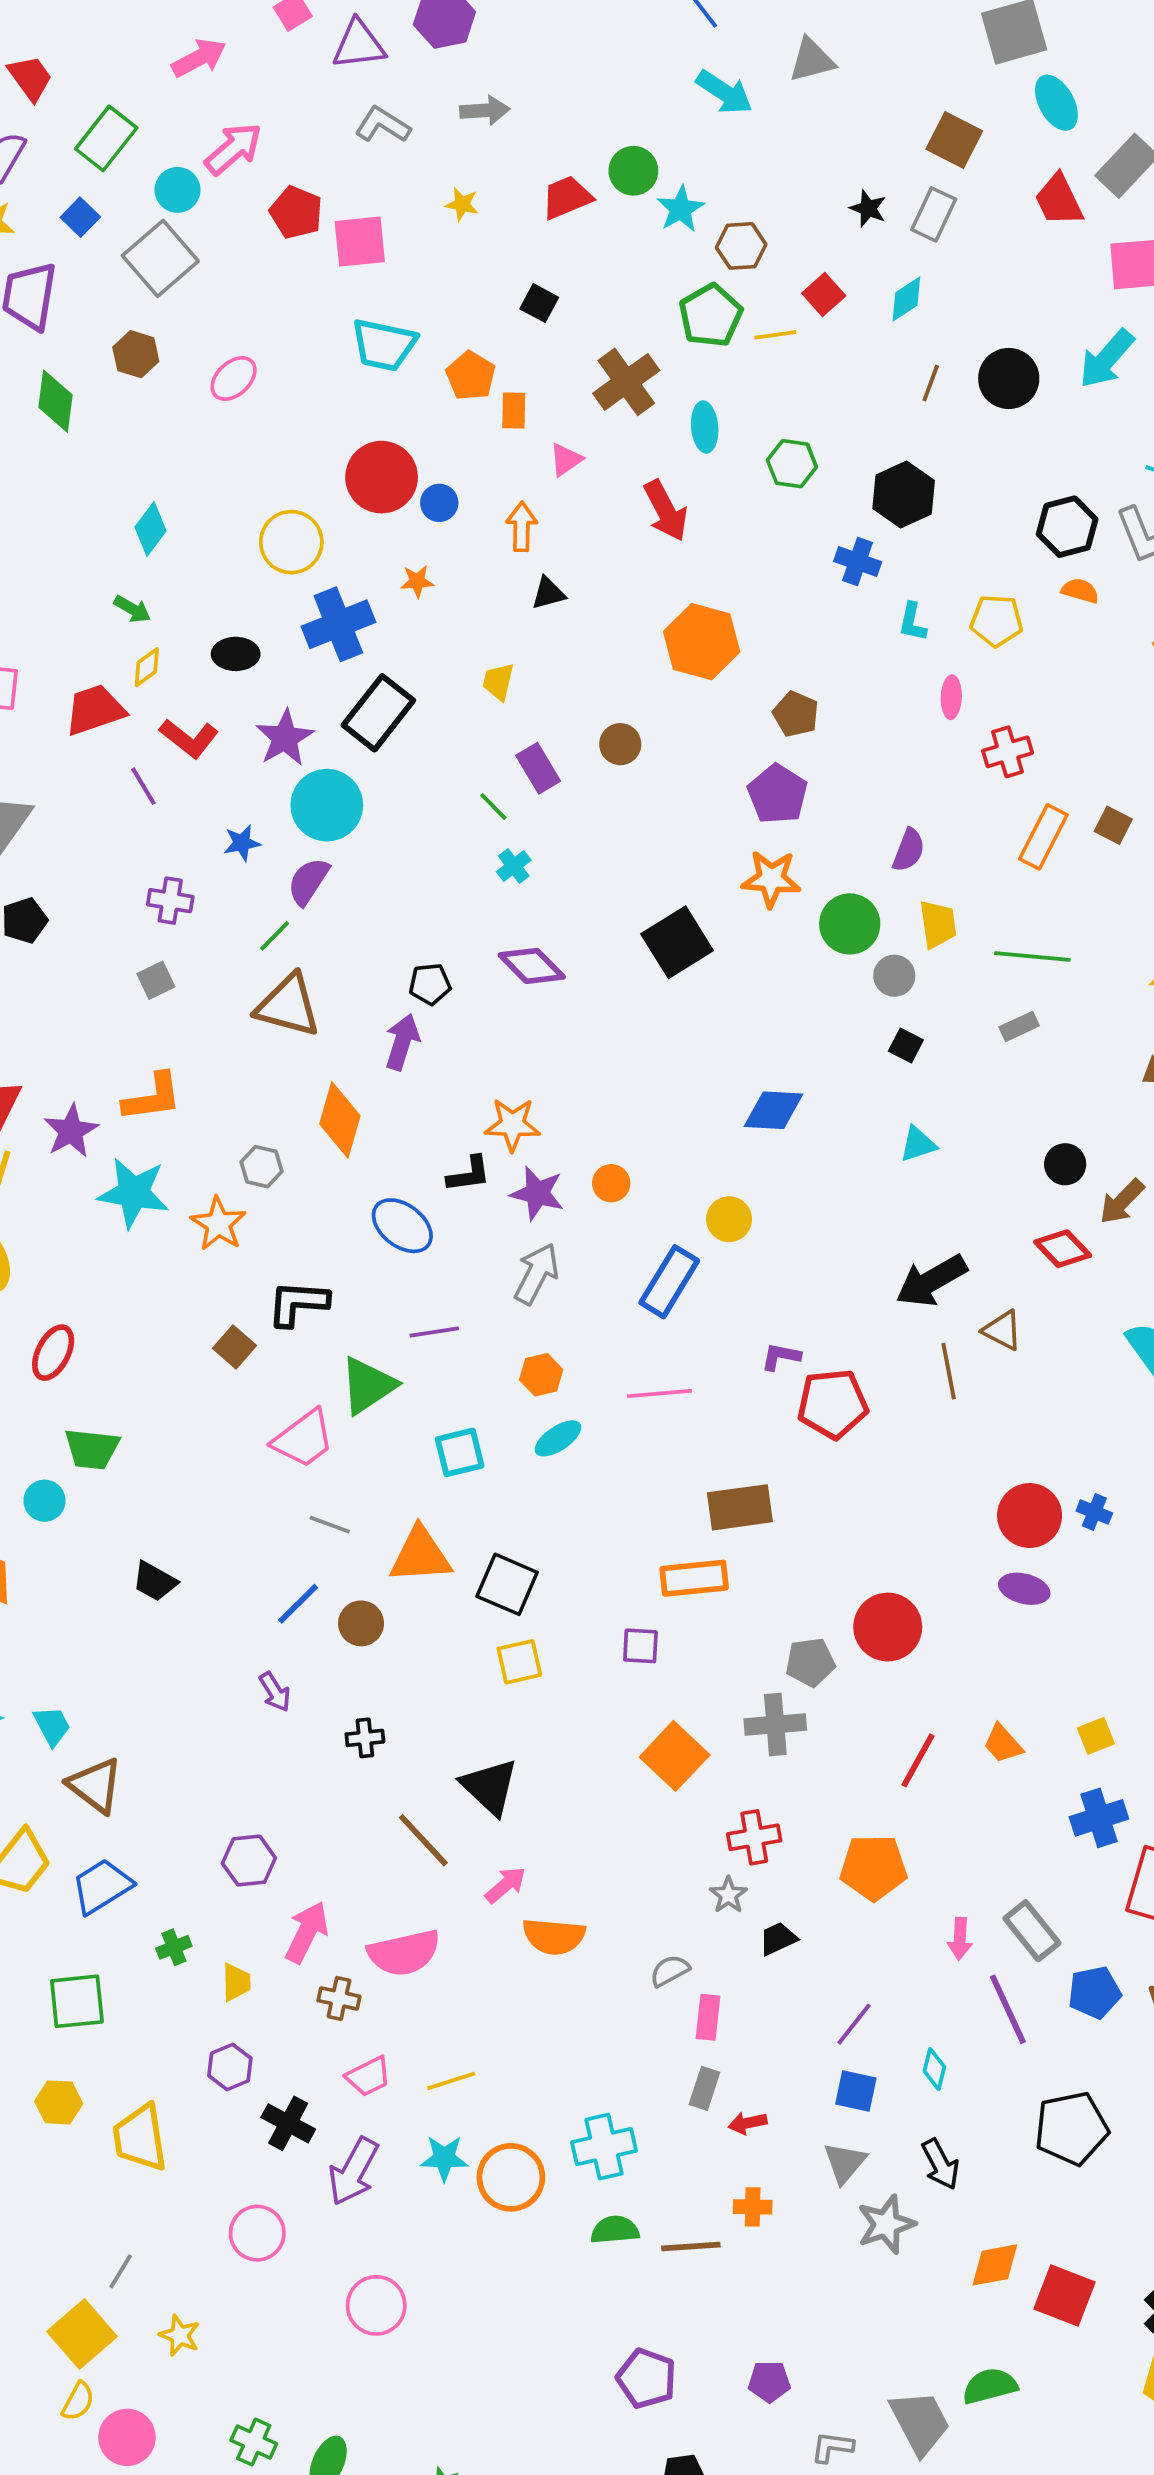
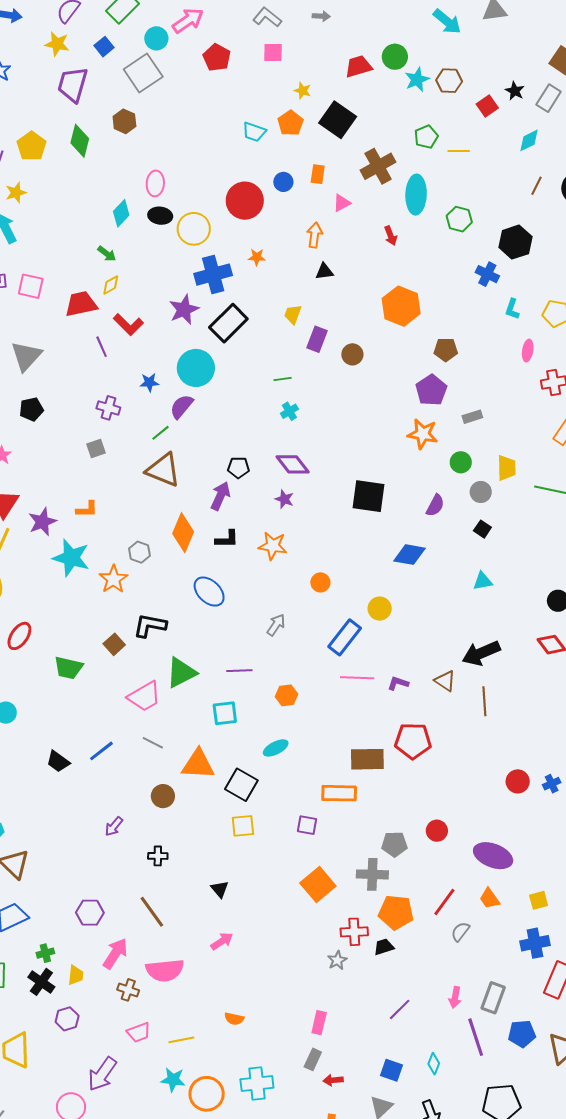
gray arrow: (485, 111) -> (321, 16), size x0.7
yellow star: (462, 204) -> (303, 91), moved
pink square: (360, 242) -> (273, 52), moved, size x0.7
brown hexagon: (741, 246) -> (449, 81), moved
red square: (824, 294) -> (487, 106), moved
black square: (539, 303) -> (338, 120), size x1.8
green pentagon: (711, 315) -> (426, 137), size x0.7
cyan trapezoid: (384, 345) -> (254, 132), size x0.7
orange pentagon: (471, 376) -> (290, 123), moved
pink ellipse: (234, 379) -> (155, 183), moved, turned -50
cyan ellipse: (705, 427) -> (416, 195), size x1.5
blue circle: (439, 503) -> (283, 182), moved
red arrow: (666, 511) -> (391, 236), size x0.6
black ellipse: (236, 654) -> (160, 216), moved
brown pentagon: (796, 714) -> (446, 350), turned -30
purple star: (285, 738) -> (184, 310), moved
purple rectangle: (538, 768) -> (317, 339), moved, turned 45
green line: (493, 806) -> (283, 379), turned -60
purple semicircle: (909, 850) -> (435, 505), moved
green circle: (850, 924) -> (461, 462), size x0.7
black square: (677, 942) -> (369, 496), moved, turned 33
gray rectangle: (1019, 1026) -> (472, 417), moved
orange L-shape: (152, 1097) -> (87, 509), size x0.7
black L-shape: (469, 1174) -> (227, 539), moved
purple star: (537, 1193) -> (284, 499), moved, size x0.7
gray arrow: (536, 1274) -> (276, 625), size x0.7
brown triangle: (1003, 1330) -> (445, 681), moved
purple line: (434, 1332) -> (239, 671), moved
orange hexagon: (541, 1375) -> (287, 695), moved
pink line: (659, 1394) -> (357, 678), moved
red pentagon: (833, 1404) -> (413, 741), moved
cyan ellipse: (558, 1438) -> (276, 748), moved
green trapezoid: (92, 1449) -> (68, 668), moved
blue cross: (1094, 1512) -> (552, 784), turned 36
red circle: (1030, 1516) -> (518, 781), size x0.7
purple ellipse: (1024, 1589) -> (493, 856), moved, size x1.5
blue line: (298, 1604) -> (101, 751), moved
red circle: (888, 1627) -> (437, 831), size x0.6
purple arrow: (275, 1692) -> (114, 826), turned 65
black triangle: (490, 1787) -> (220, 889), size x0.6
brown line: (423, 1840) -> (152, 912), moved
orange pentagon: (873, 1867) -> (396, 912), moved
gray rectangle: (1032, 1931) -> (493, 998), turned 52
orange semicircle: (554, 1936) -> (234, 1019), moved, size x0.6
black trapezoid: (778, 1939) -> (384, 947), moved
gray semicircle: (670, 1971) -> (460, 932), moved, turned -30
purple line: (854, 2024) -> (400, 1009), moved
black cross: (288, 2123) -> (41, 982), moved
purple arrow: (353, 2171) -> (102, 1074), moved

